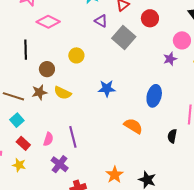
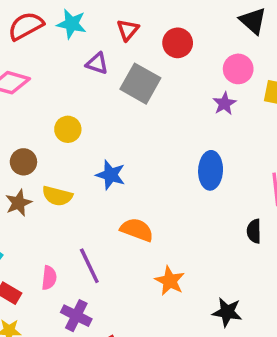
blue star: (107, 89) -> (111, 175), moved, turned 30
orange semicircle: (133, 126) -> (137, 230), moved
orange star: (115, 175) -> (170, 281), moved

